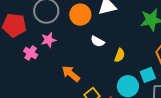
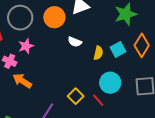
orange arrow: (71, 74) -> (22, 81), moved
cyan square: (148, 75) -> (118, 49), moved

